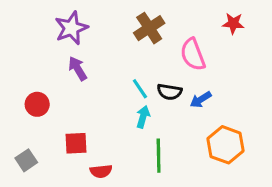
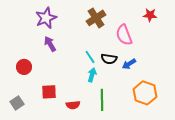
red semicircle: (101, 171) -> (73, 105), moved

